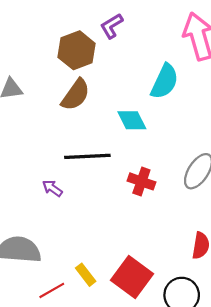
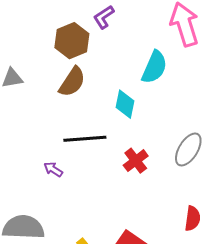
cyan diamond: (132, 120) -> (125, 104), turned 40
red cross: (141, 181) -> (136, 161), turned 35

